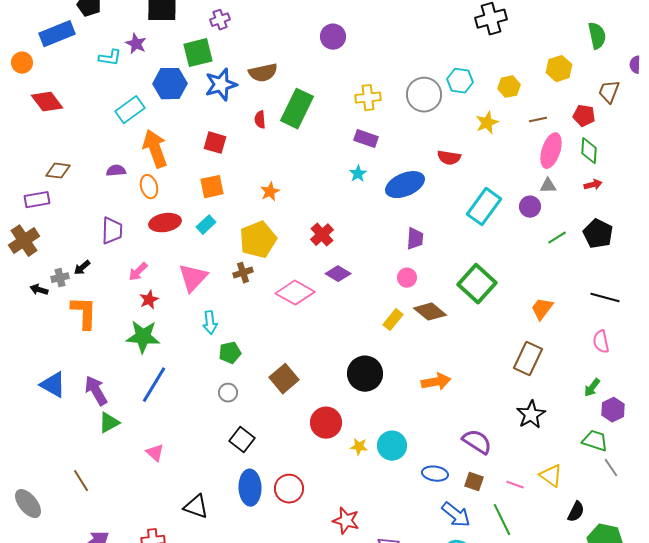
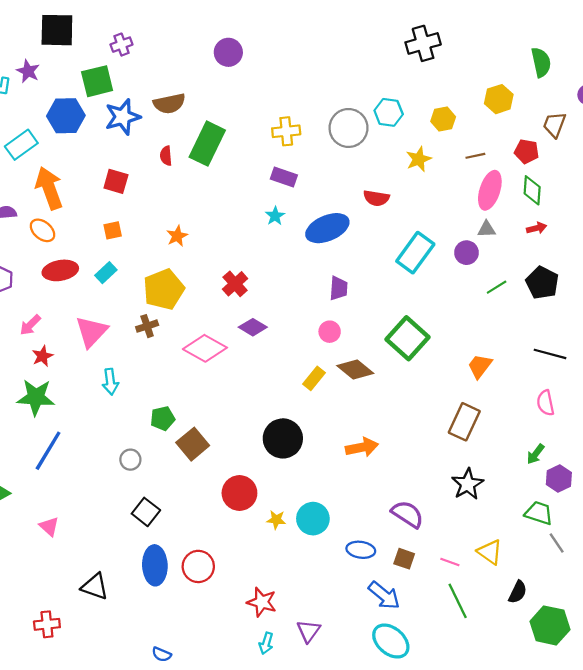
purple circle: (333, 37) -> (228, 52), moved
orange ellipse: (149, 187) -> (42, 230), turned -35
orange square: (212, 187) -> (113, 230), size x0.7
green pentagon: (230, 353) -> (163, 418), moved
green line: (502, 520) -> (458, 601), moved

